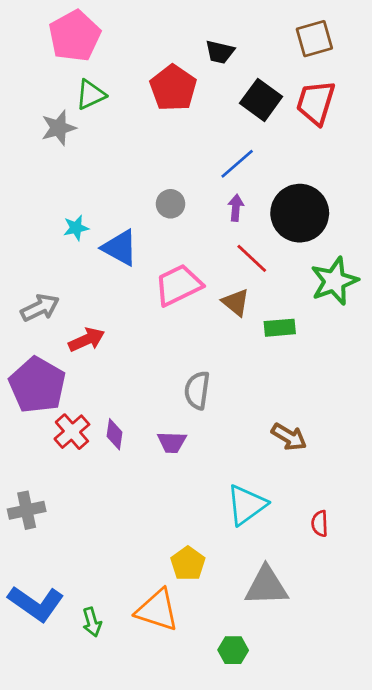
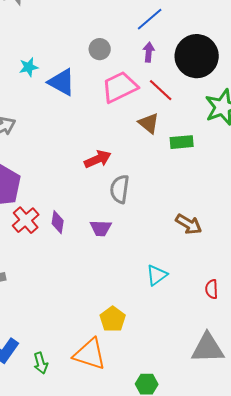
pink trapezoid: (179, 285) -> (120, 87), moved
red arrow: (87, 340) -> (98, 159), moved
cyan triangle: (246, 505) -> (157, 275), size x0.7
gray triangle: (266, 586) -> (208, 348), moved

